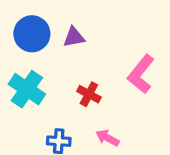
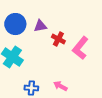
red cross: (89, 94) -> (58, 39), moved

